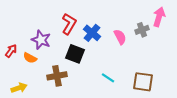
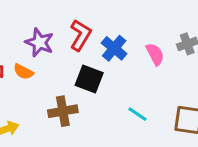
purple star: (41, 40) -> (39, 42), moved
orange semicircle: (30, 58) -> (23, 72), moved

